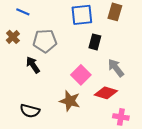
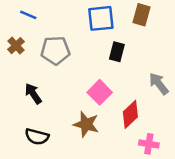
black arrow: (33, 65) -> (33, 94), moved
gray arrow: (116, 68) -> (159, 84), moved
red diamond: (106, 93) -> (130, 114), turned -60

